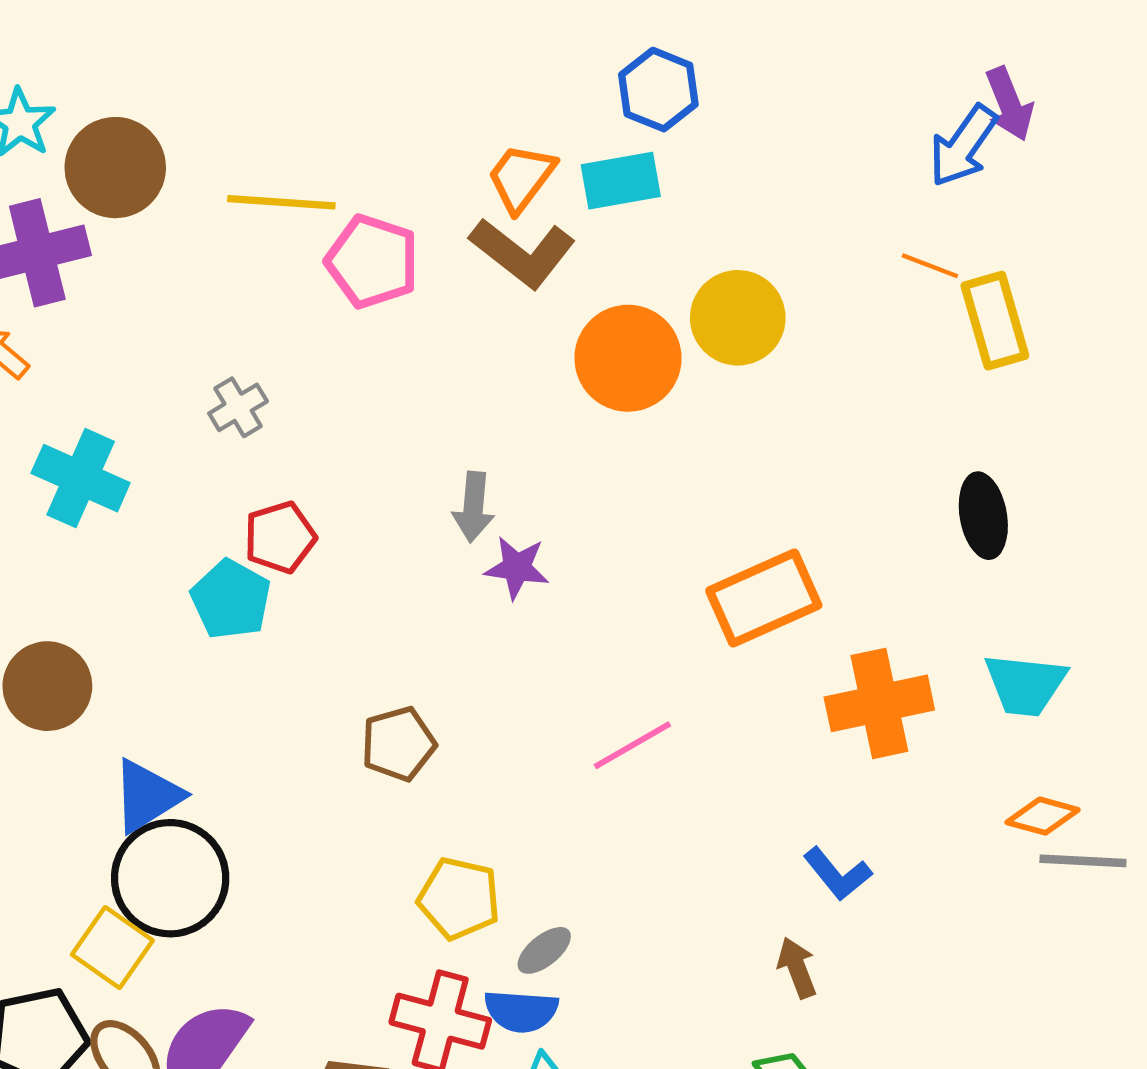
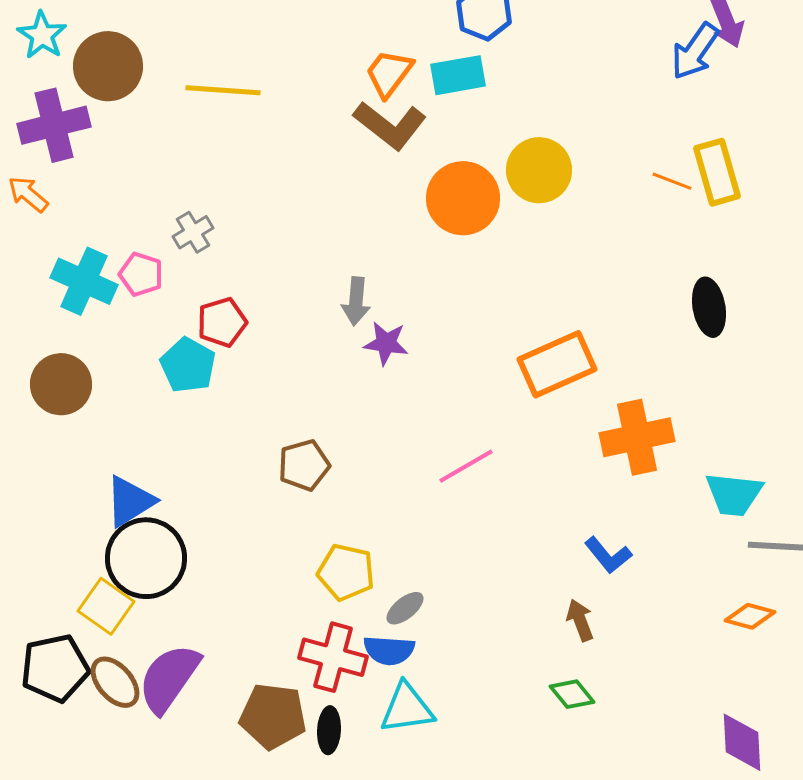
pink pentagon: (372, 261) -> (141, 274), moved, size x0.7
orange line: (930, 266) -> (672, 181), moved
cyan trapezoid: (1025, 685) -> (734, 494), moved
brown circle: (47, 686) -> (61, 384), moved
orange diamond: (1043, 816) -> (750, 616), moved

